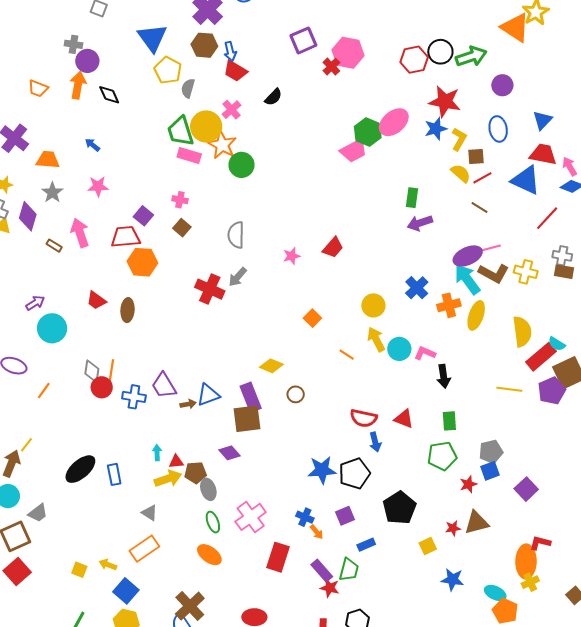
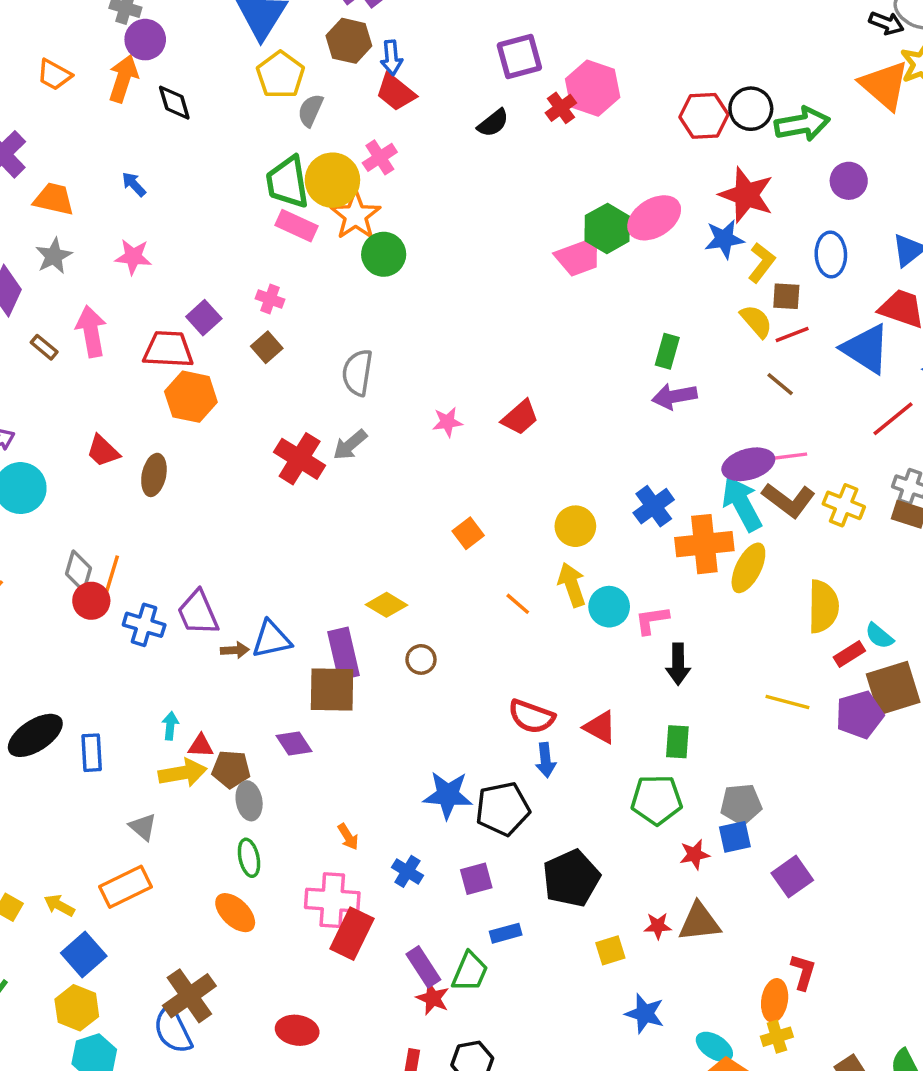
black semicircle: (273, 97) -> (493, 123), moved
orange cross: (449, 305) -> (704, 544), size x1.4
pink L-shape: (425, 353) -> (652, 620), turned -40
red rectangle: (541, 357) -> (849, 654), size x0.6
pink cross: (251, 517) -> (332, 900), moved, turned 32
orange arrow: (317, 532) -> (348, 837), moved
red L-shape: (540, 543) -> (803, 972), turned 85
orange ellipse: (526, 561) -> (775, 1000), size x0.7

